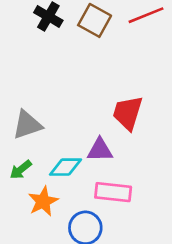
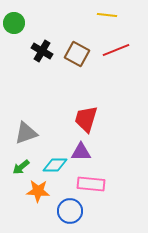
red trapezoid: (128, 113) -> (86, 119), moved
orange star: (43, 201) -> (38, 191), turned 30

